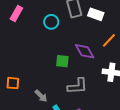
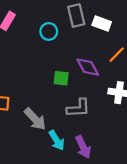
gray arrow: (41, 96) -> (35, 119), size x1.5

